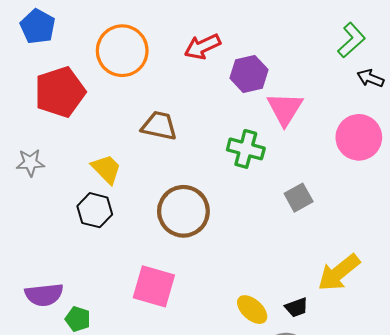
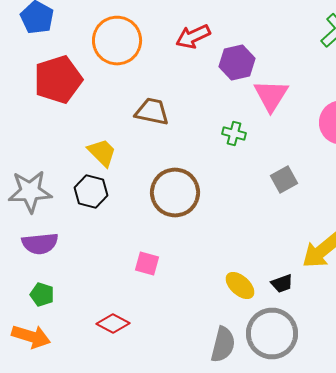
green cross: (246, 149) -> (234, 134), size x0.7
gray star: (30, 163) -> (30, 192), moved, size x1.6
pink square: (154, 286) -> (147, 264), size x0.6
purple semicircle: (44, 295) -> (40, 244), moved
green pentagon: (78, 319) -> (42, 294), moved

